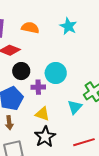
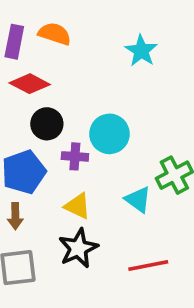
orange semicircle: (30, 28) -> (55, 34), moved
cyan triangle: (75, 107) -> (138, 200), turned -42

